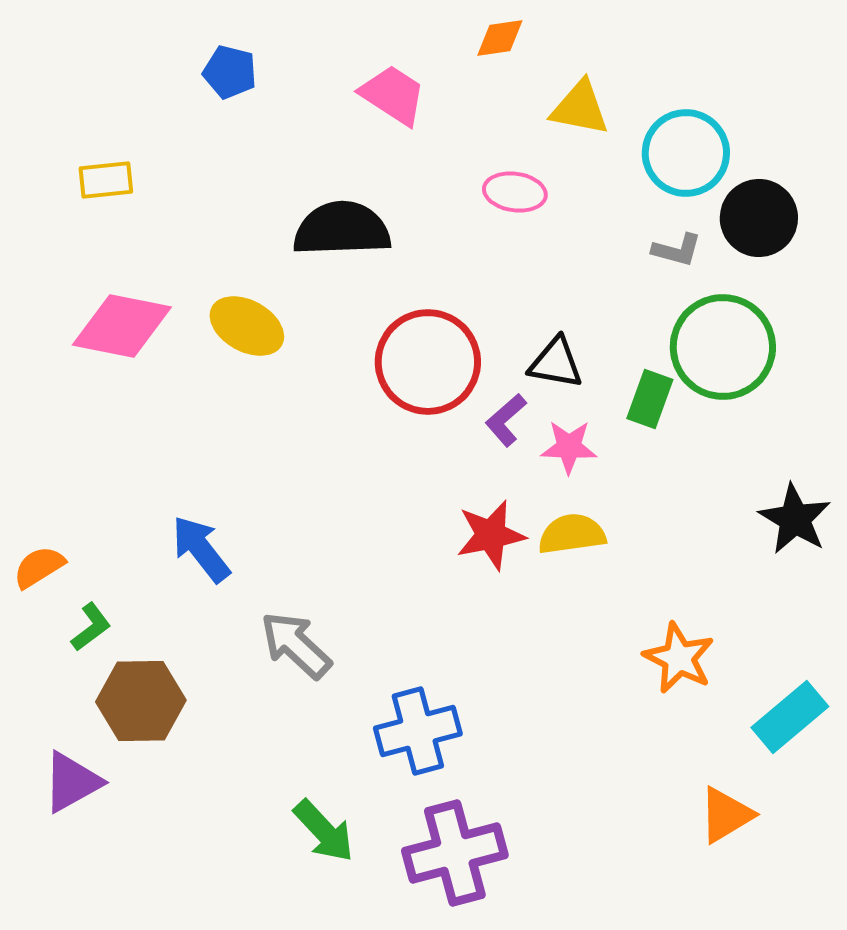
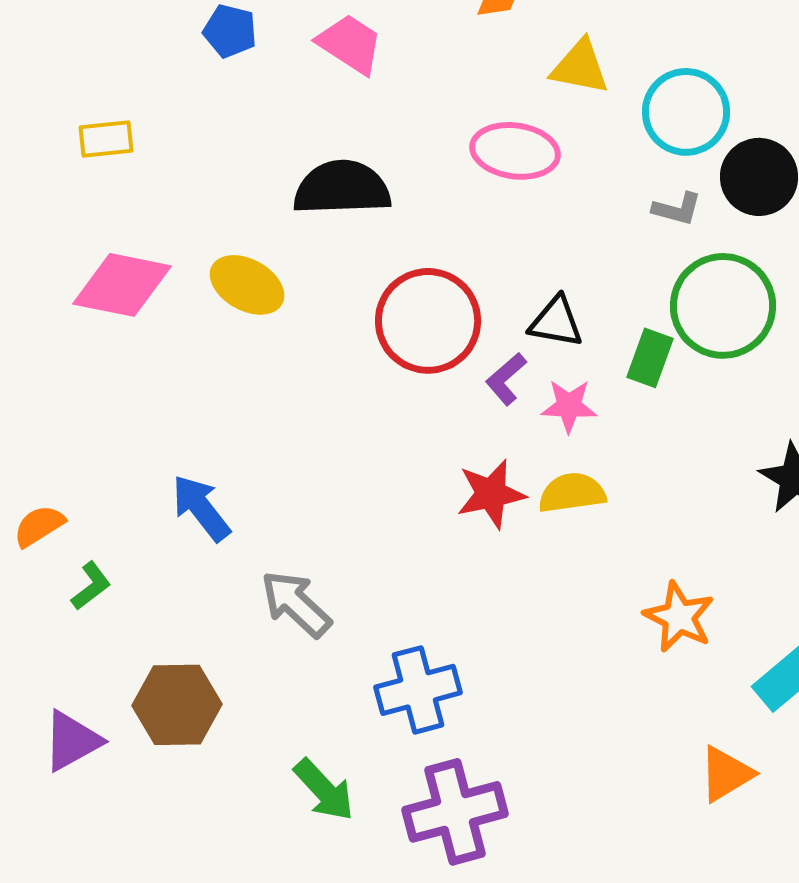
pink trapezoid: (393, 95) -> (350, 44), moved
pink ellipse: (515, 192) -> (515, 151), size x1.4
brown hexagon: (141, 701) -> (177, 705), moved

